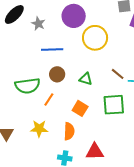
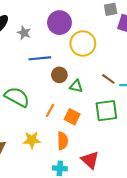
brown circle: (57, 74) -> (59, 75), moved
green semicircle: (27, 86) -> (17, 97), turned -140
orange line: (49, 100) -> (50, 110), moved
red triangle: (95, 152) -> (90, 160), turned 48

